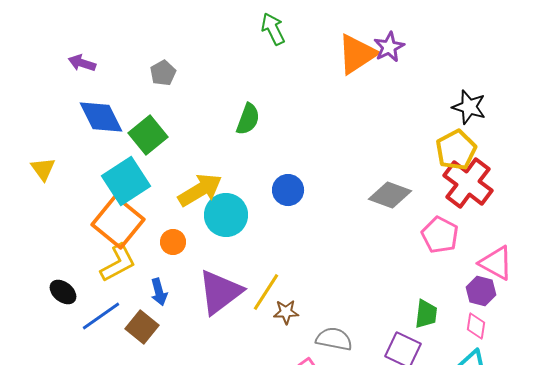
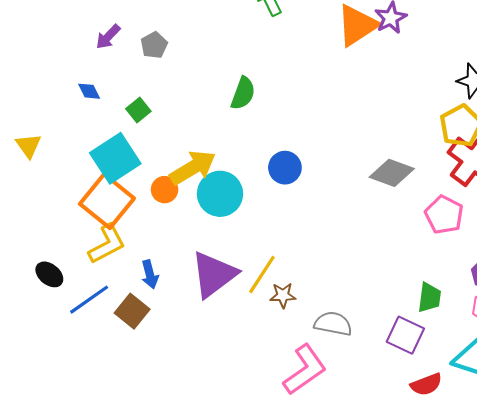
purple arrow: (82, 63) -> (108, 37), moved, turned -64
blue diamond: (101, 117) -> (89, 91), size x0.5
green square: (148, 135) -> (138, 110), size x0.6
orange circle: (173, 242) -> (165, 190), moved

